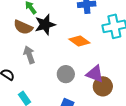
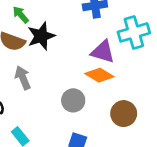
orange diamond: (79, 41) -> (99, 75), moved
purple triangle: (95, 74) -> (103, 52), moved

